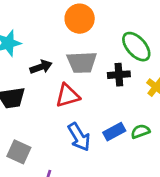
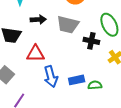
red triangle: (68, 96) -> (35, 54), moved

